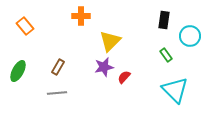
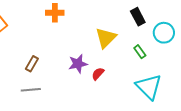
black rectangle: (164, 20) -> (138, 17), turned -36
yellow triangle: (110, 41) -> (106, 38), moved

